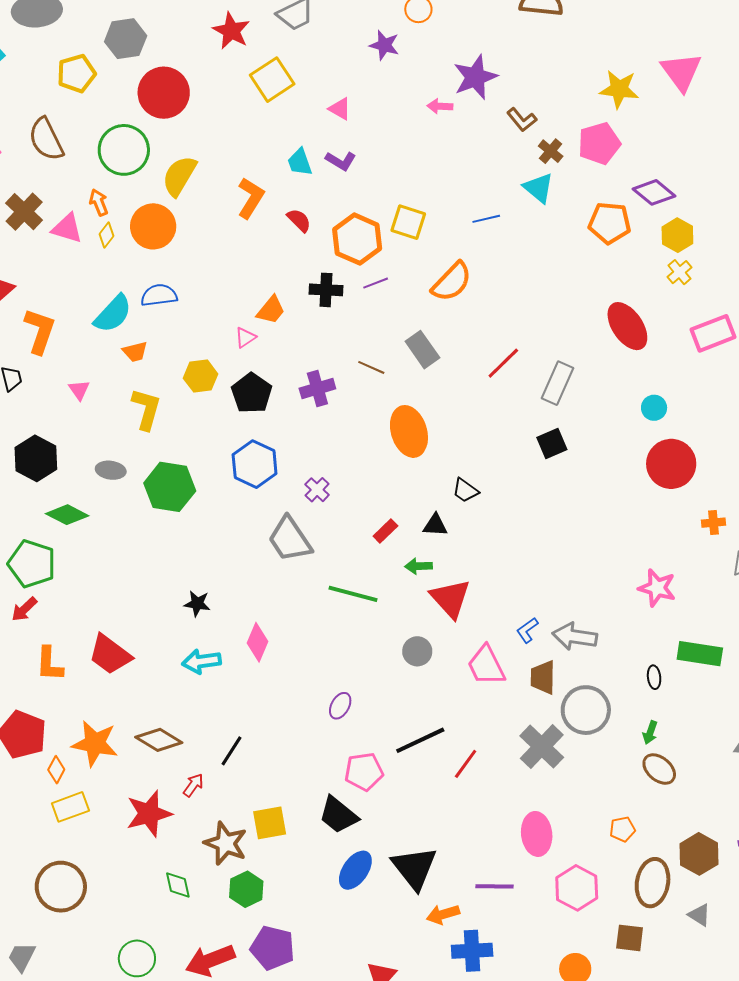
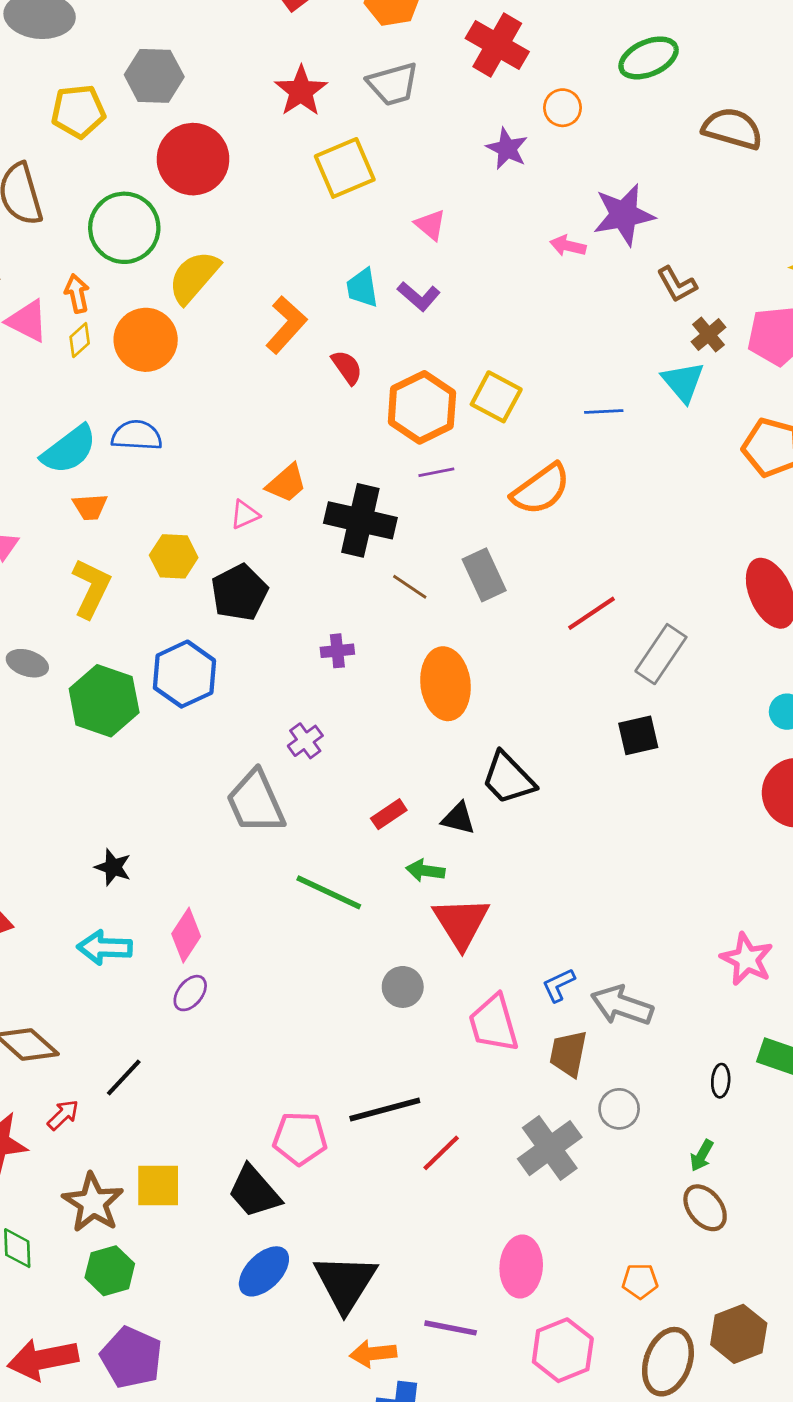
black cross: (326, 290) -> (360, 520), moved, size x1.5
purple cross: (317, 389) -> (337, 651), moved, size x0.7
blue hexagon: (255, 464) -> (184, 674), moved
black trapezoid: (465, 490) -> (508, 778), size x1.5
purple ellipse: (340, 706) -> (190, 993), moved
gray circle: (586, 710) -> (619, 1109), size x0.6

